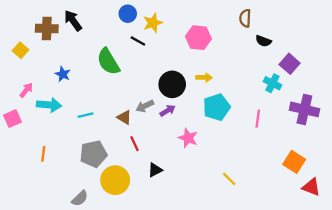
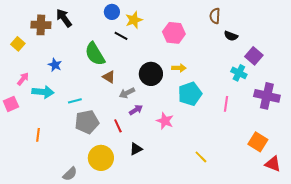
purple arrow: (168, 111) -> (136, 110), moved
brown triangle: (124, 117) -> (109, 77), moved
gray pentagon: (93, 154) -> (87, 122), moved

